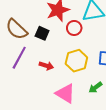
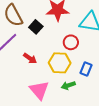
red circle: (74, 28) -> (71, 42), moved
green arrow: (95, 87) -> (68, 85), moved

